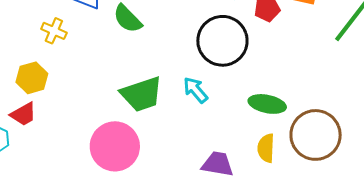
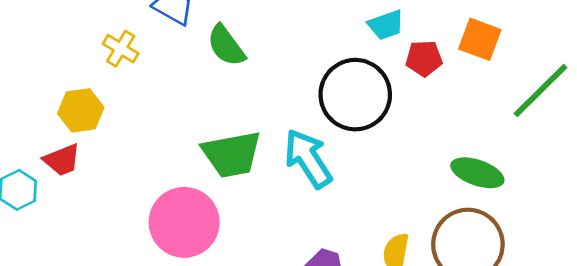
cyan arrow: (196, 90) -> (308, 158), size x1.5
green ellipse: (267, 104) -> (477, 173), moved

